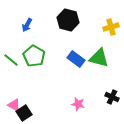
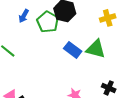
green pentagon: (34, 56) -> (48, 22), moved

